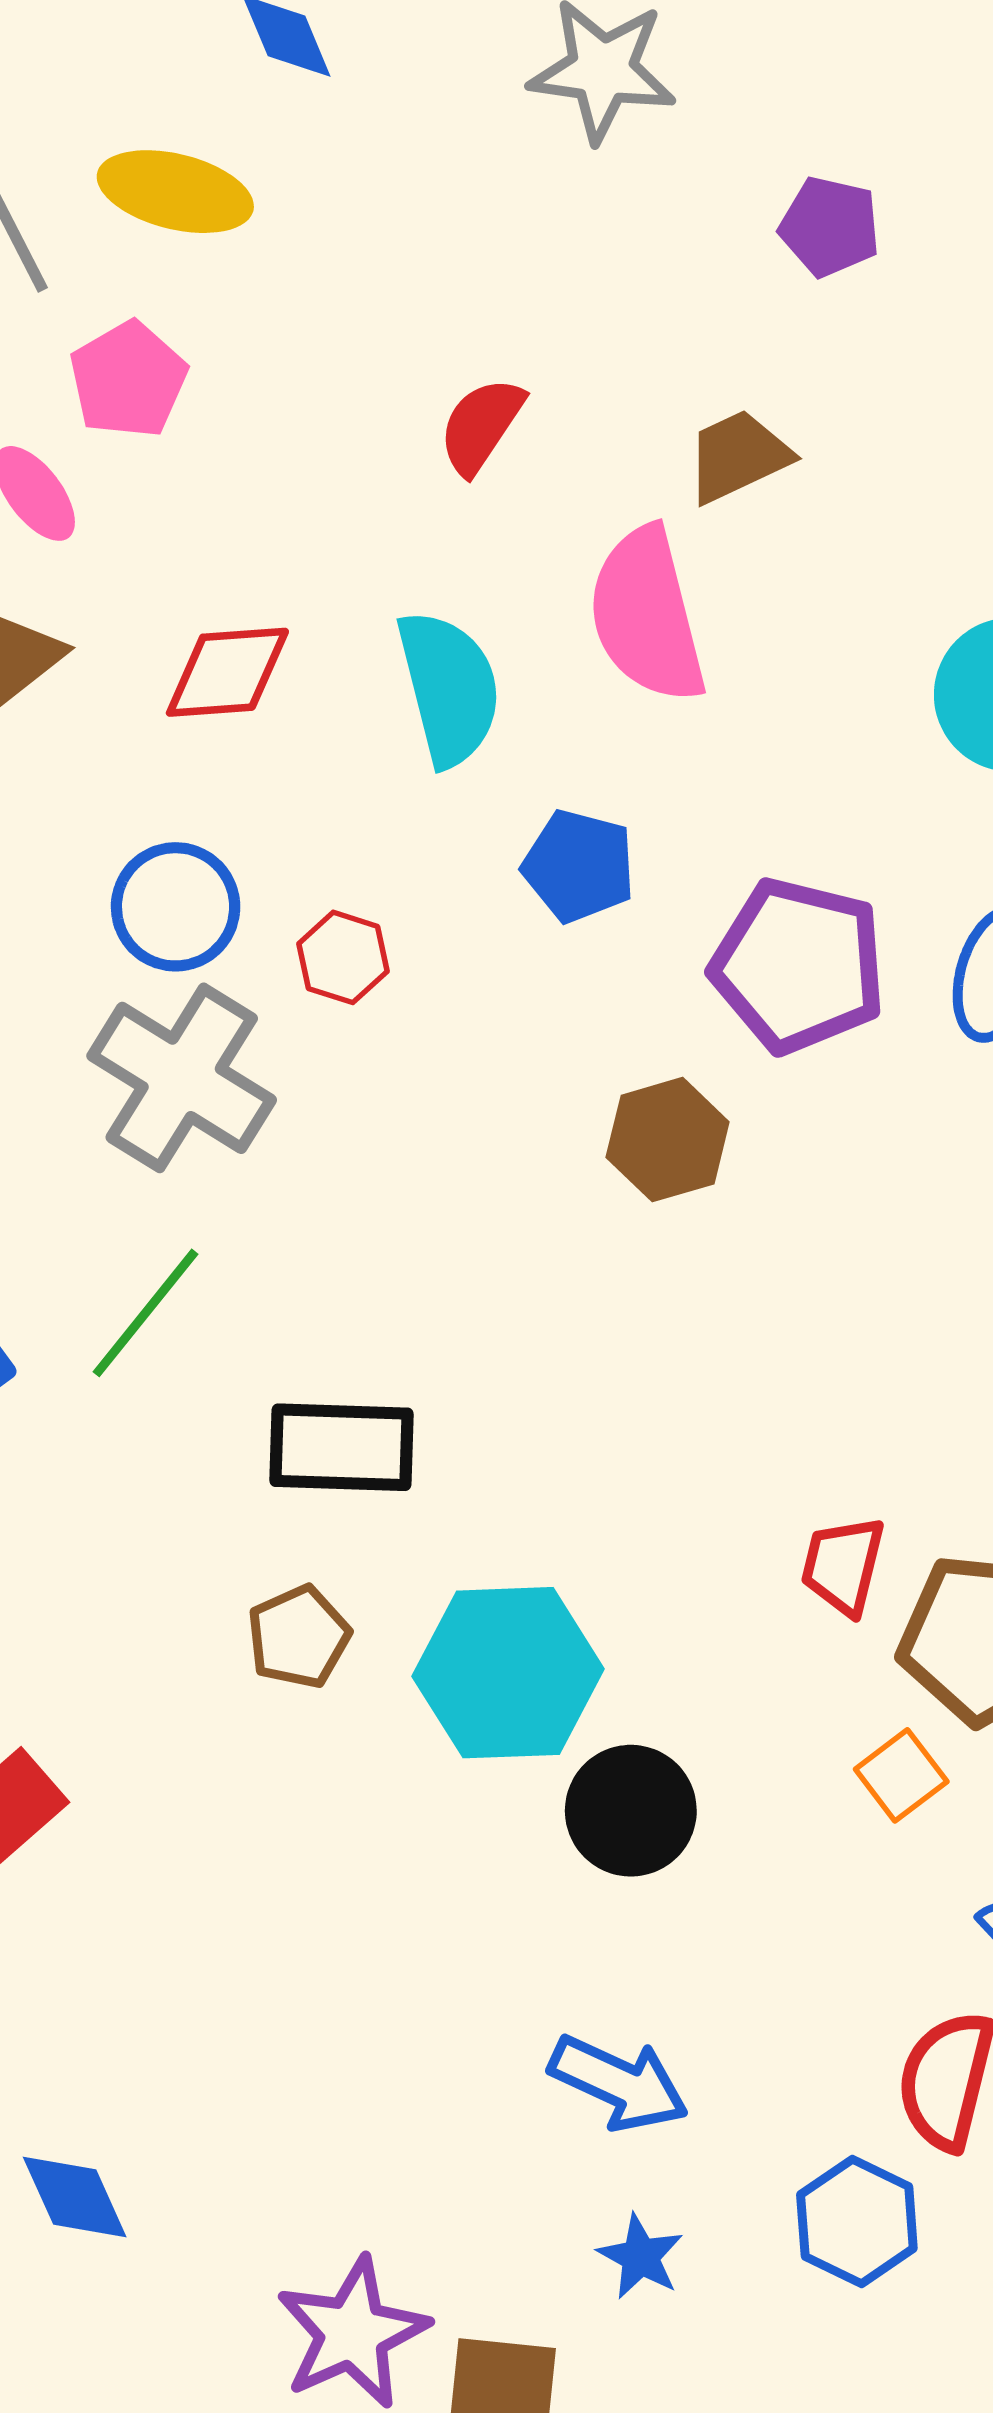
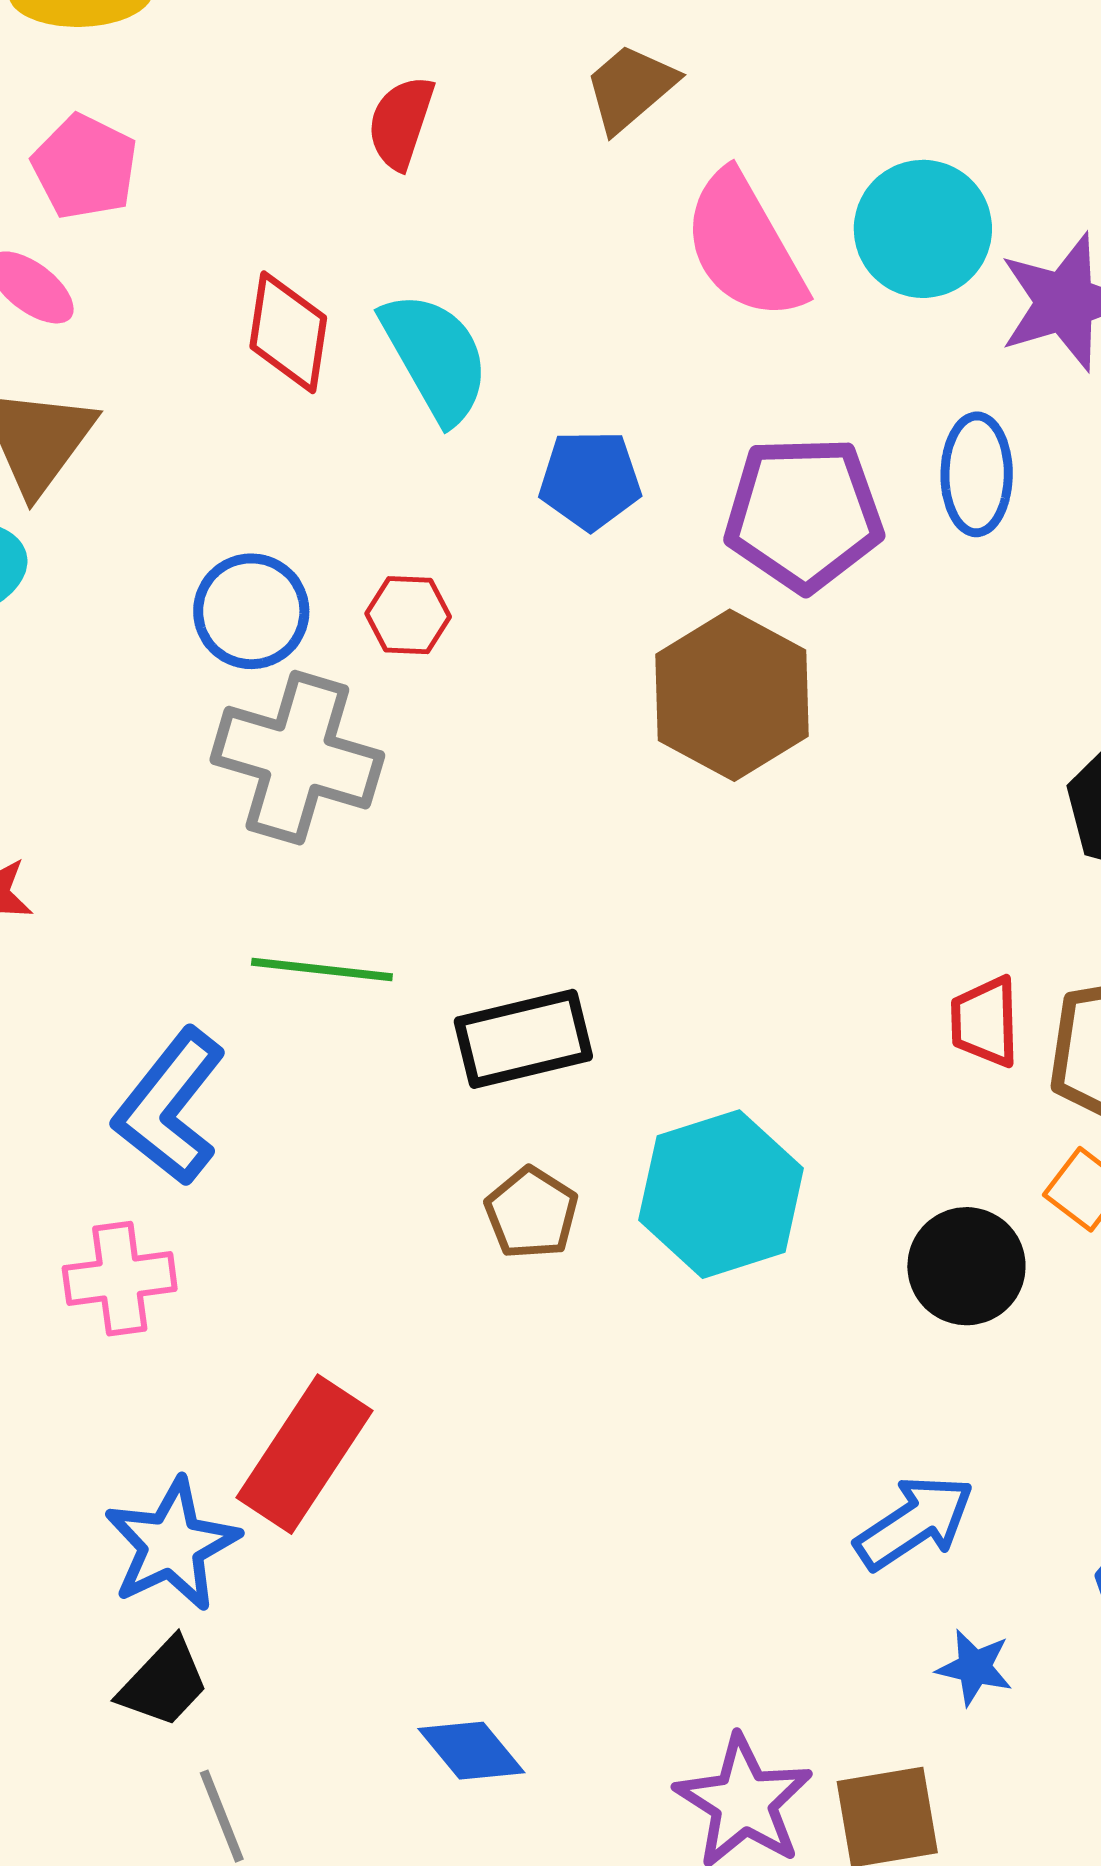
pink semicircle: (647, 615) -> (744, 246), moved
red diamond: (227, 672) -> (288, 332), moved, turned -62
brown hexagon: (668, 1140) -> (732, 695), size x1.5
green line: (145, 1313) -> (322, 969), turned 73
black circle: (631, 1811) -> (966, 1266), moved
blue arrow: (619, 2083) -> (915, 1522), turned -43

